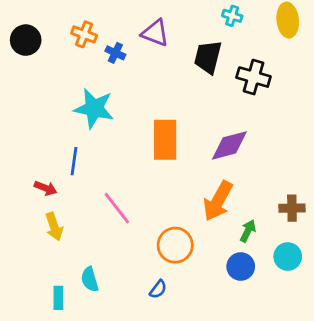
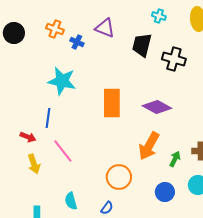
purple diamond: (229, 145) -> (157, 107), turned 44
pink line: (117, 208) -> (63, 151), moved
green arrow: (248, 231) -> (175, 159), moved
cyan semicircle: (90, 279) -> (71, 201), moved

